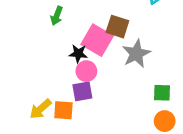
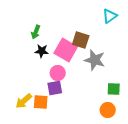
black star: (78, 54) -> (42, 51), moved
gray star: (136, 54) -> (95, 60), turned -30
orange circle: (165, 121) -> (108, 110), moved

